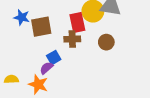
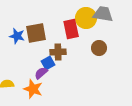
blue star: (22, 17) -> (17, 36), moved
brown cross: (72, 39) -> (58, 52), moved

